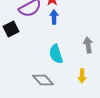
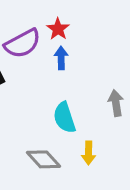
yellow arrow: (82, 76) -> (89, 153), moved

